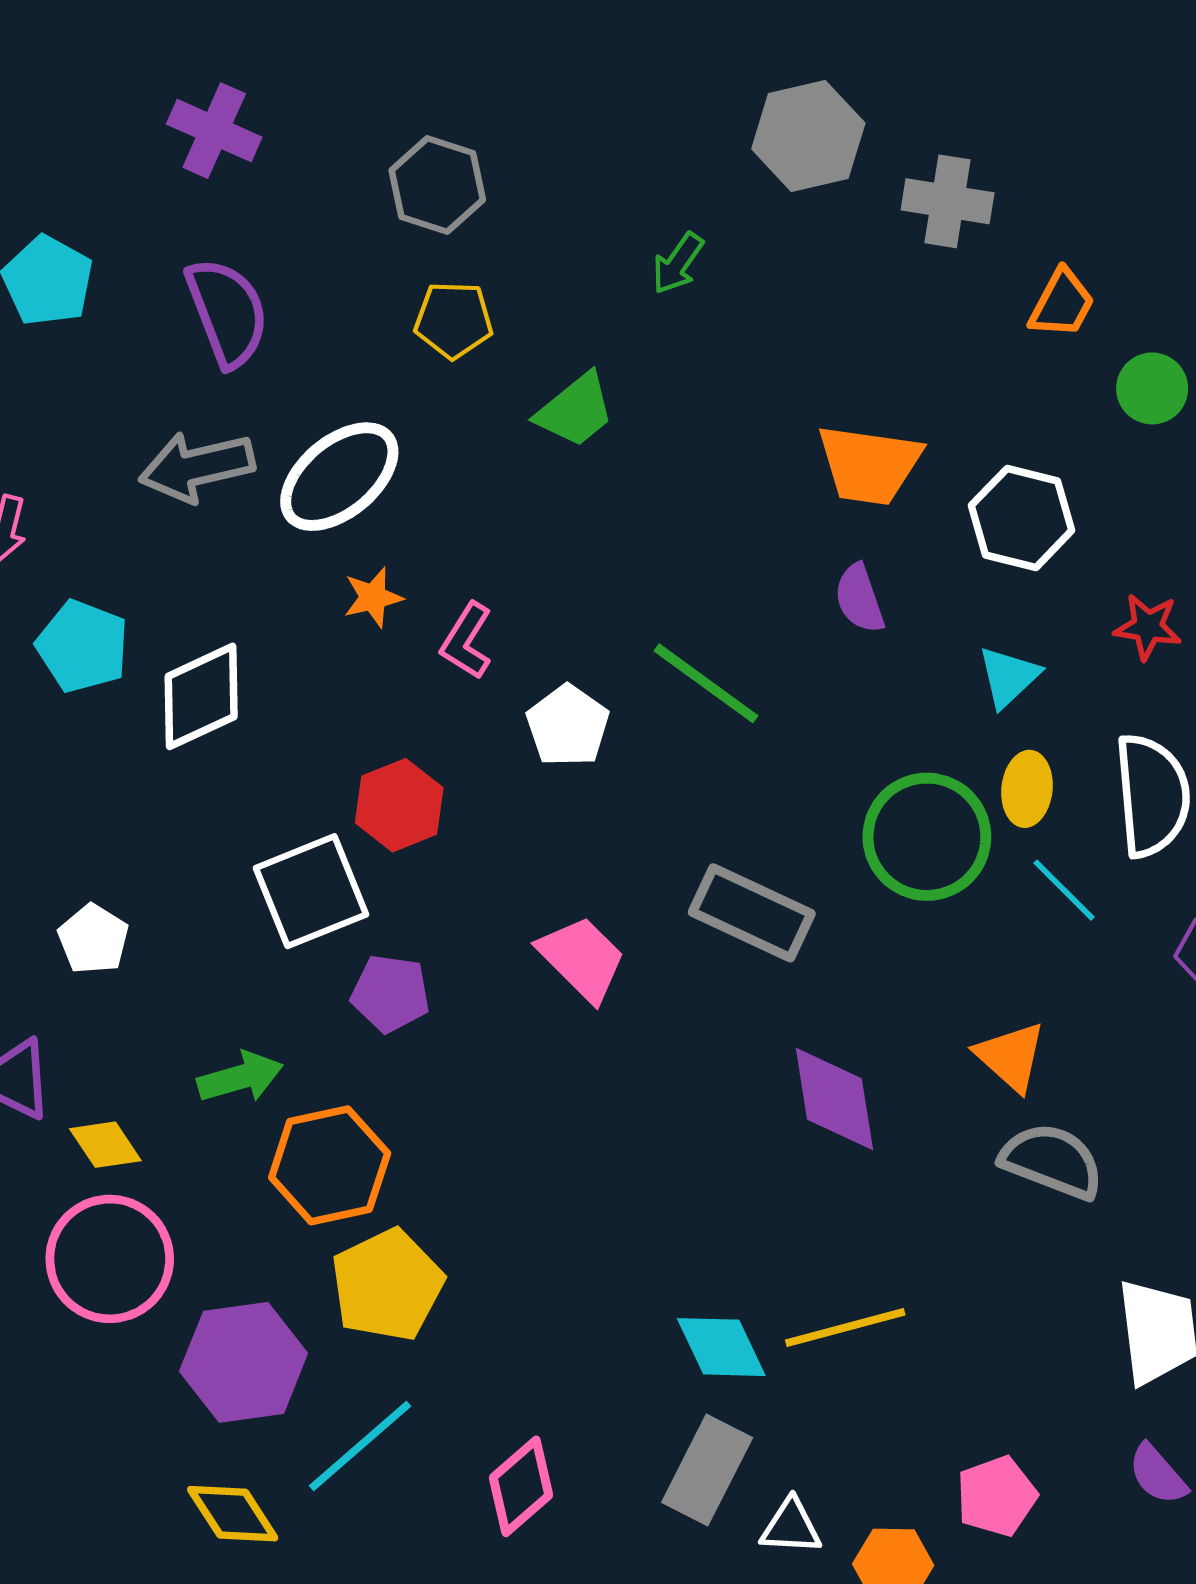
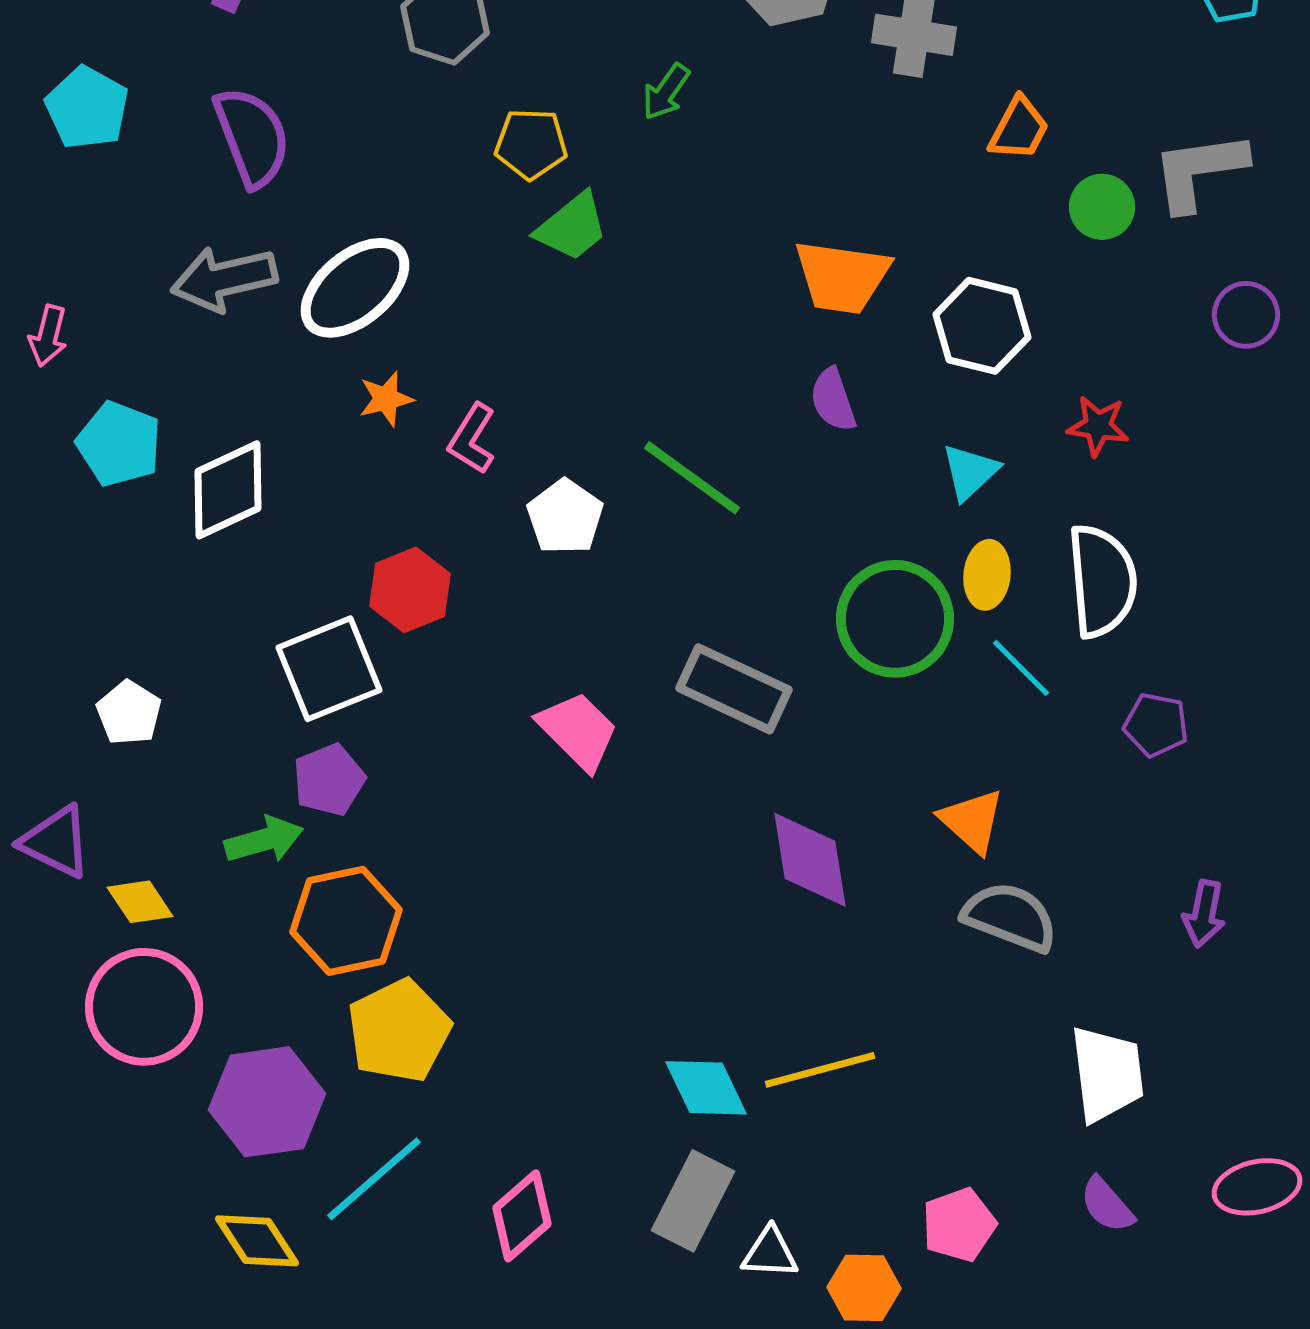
yellow pentagon: (454, 320) -> (531, 144), moved
purple pentagon: (390, 993) -> (329, 780), moved, turned -30

